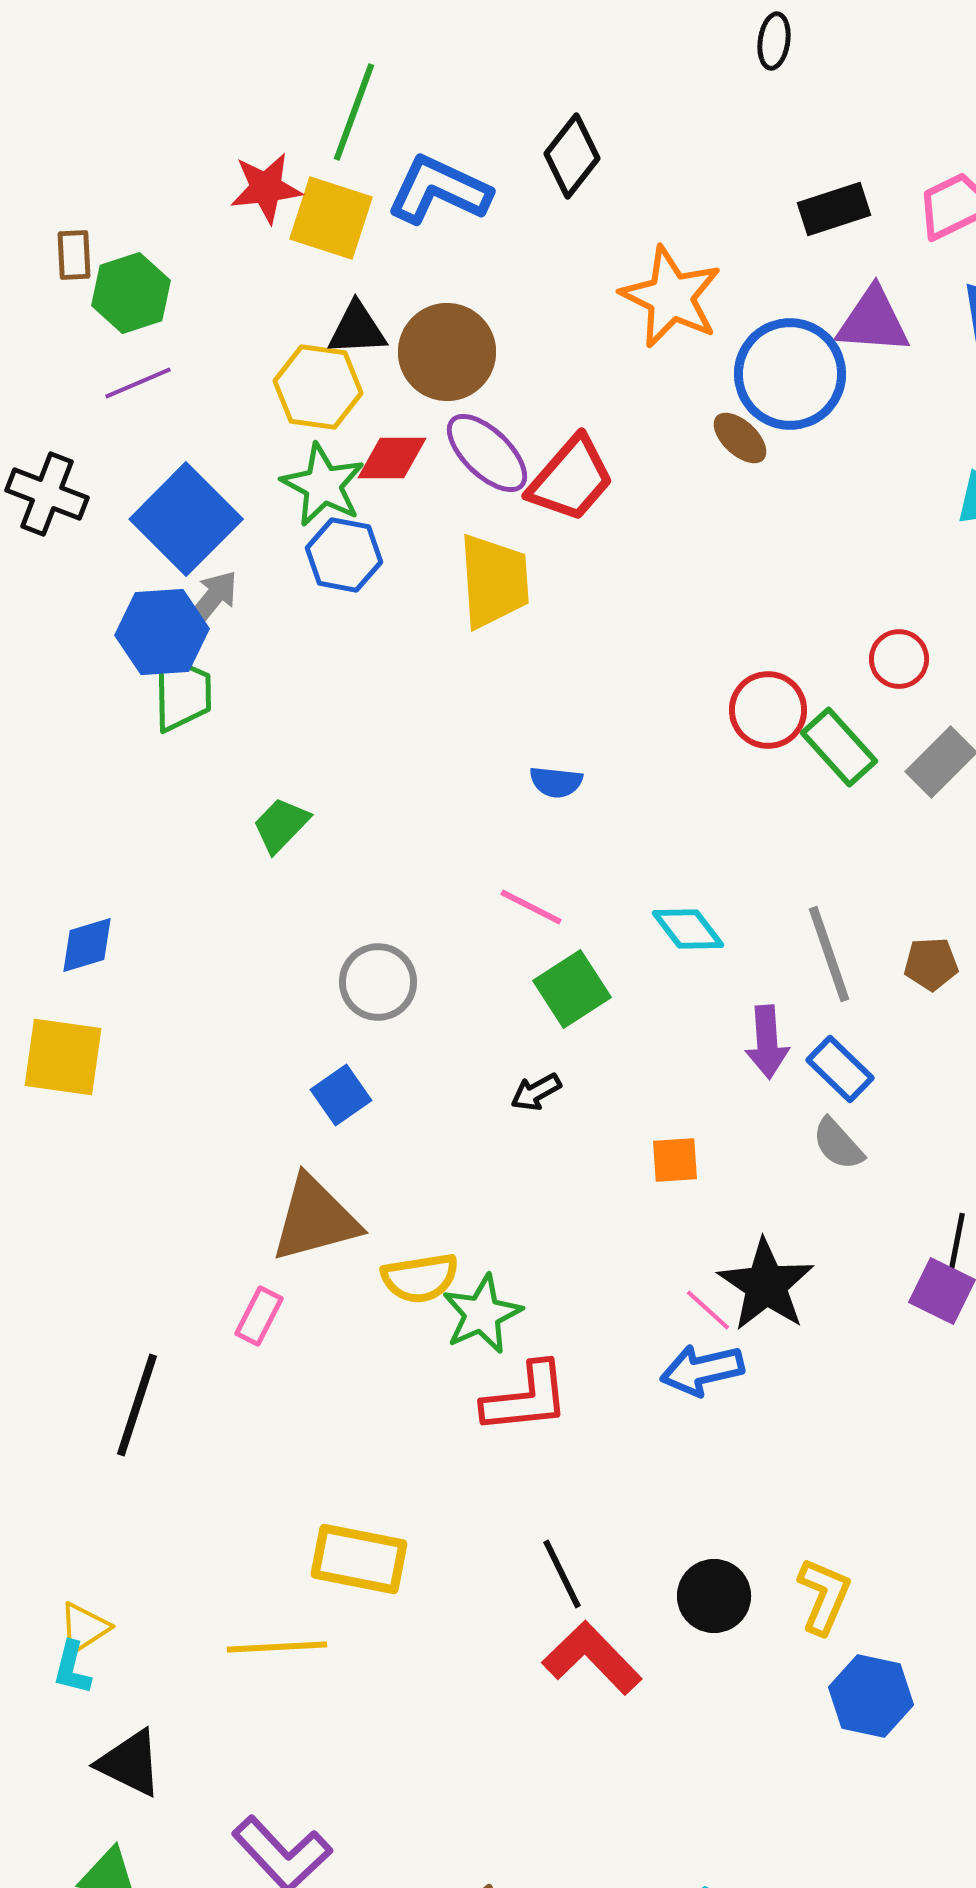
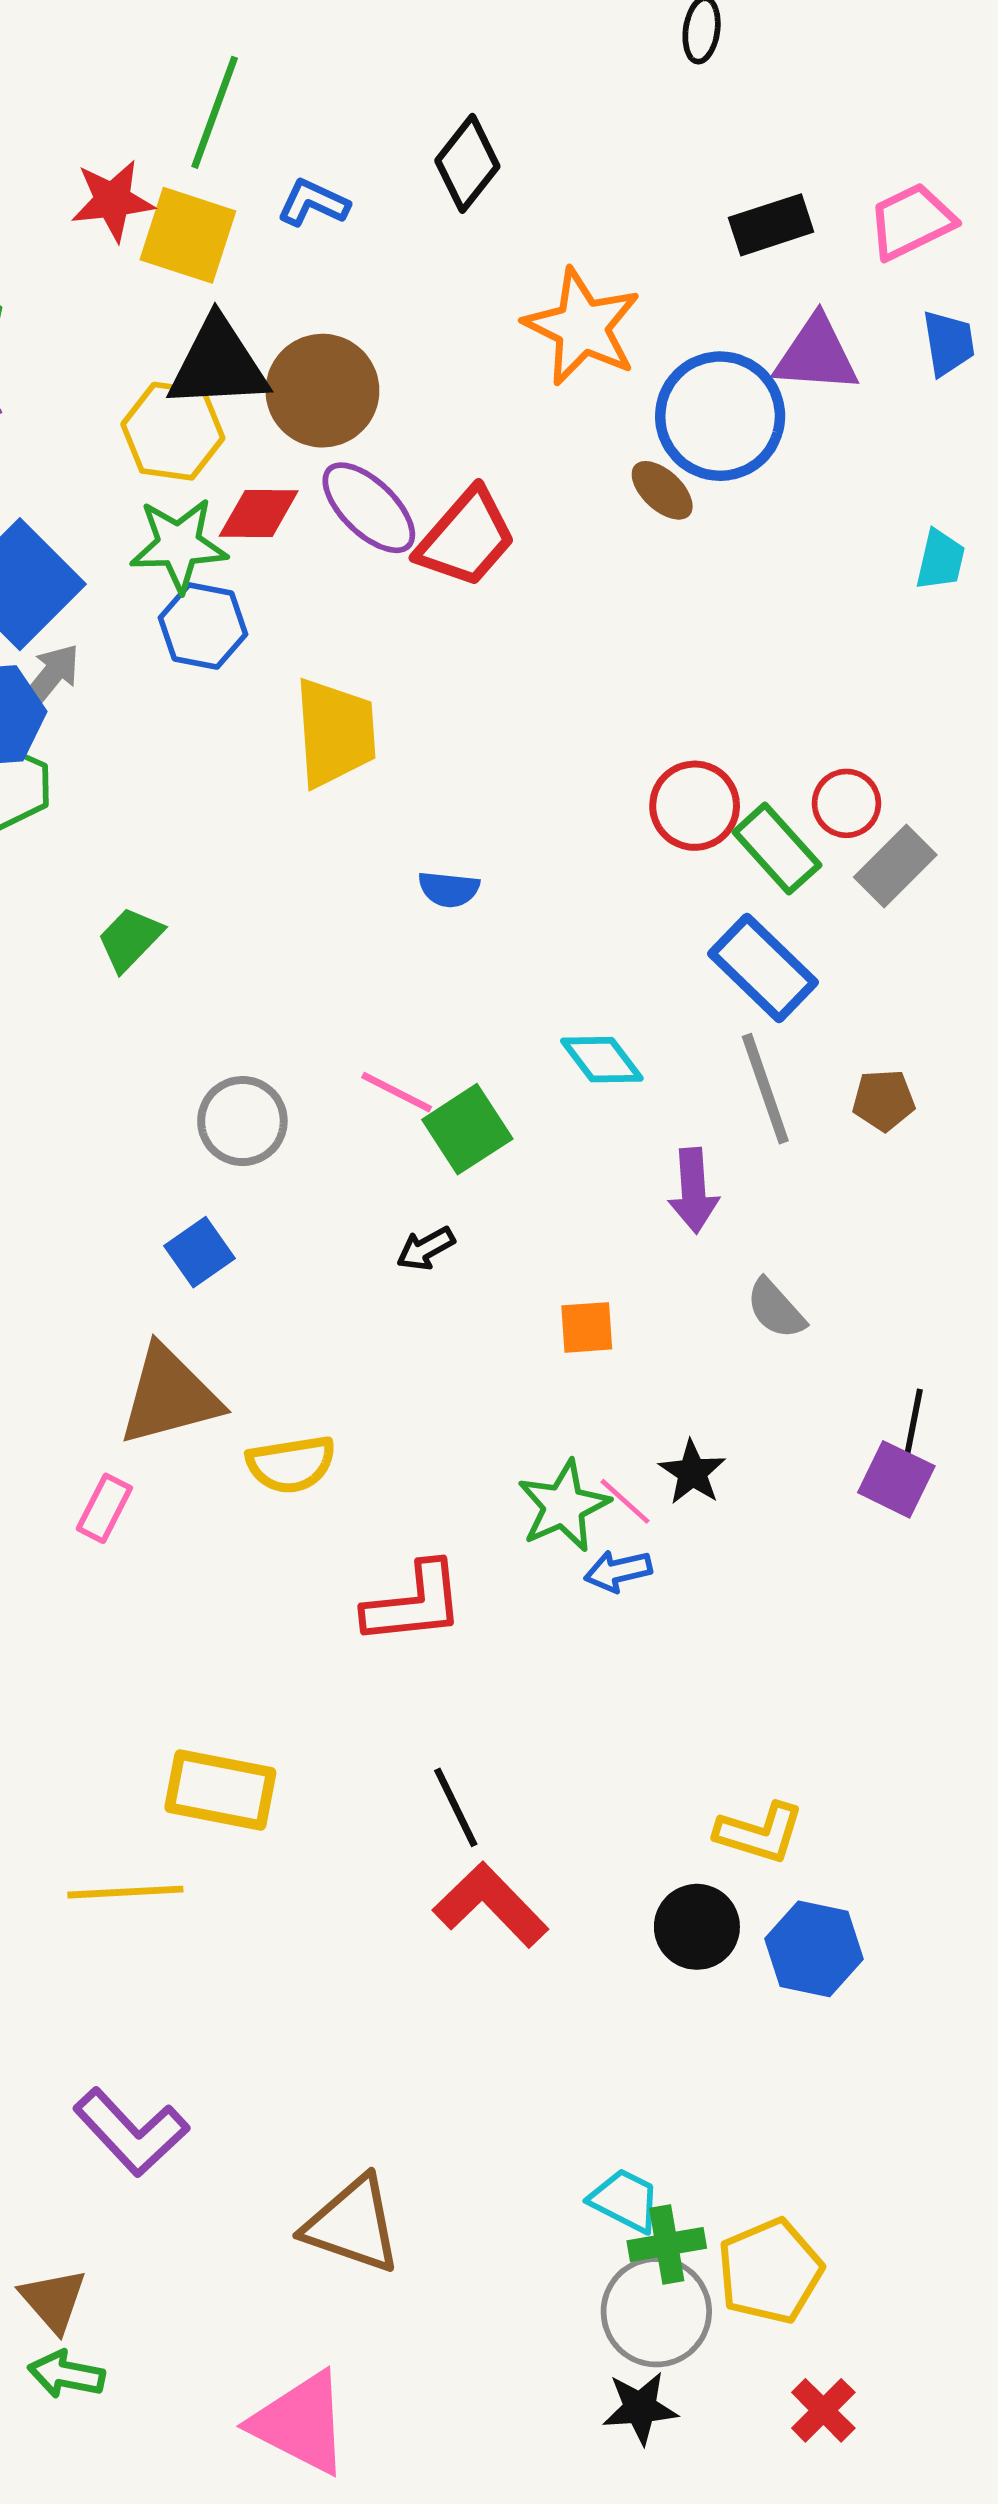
blue L-shape: (439, 190) -> (313, 203), size x0.6
black triangle: (357, 329) -> (218, 364), size x1.5
green star: (323, 485) -> (179, 545), turned -30
yellow trapezoid: (494, 581) -> (335, 733), moved
red circle: (899, 659) -> (846, 803), moved
pink line: (531, 907) -> (397, 1092), moved
blue rectangle: (840, 1069) -> (763, 968), moved, size x1.4
black star: (766, 1285) -> (692, 1472), size x0.6
green star: (482, 1314) -> (564, 1506), moved
blue arrow: (702, 1370) -> (618, 1571), size x0.7
black circle: (714, 1596) -> (697, 1927), moved
yellow L-shape: (824, 1596) -> (760, 1833), turned 84

